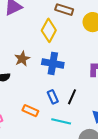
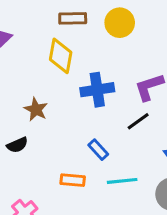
blue cross: (53, 63) -> (97, 90), moved
black line: (72, 97) -> (138, 121), moved, turned 49

